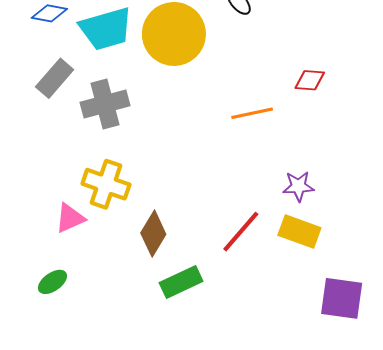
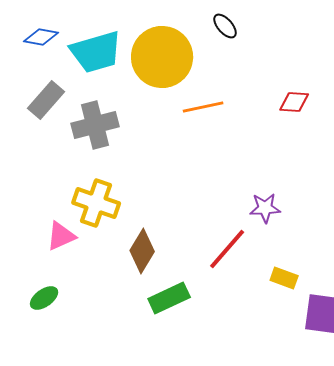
orange line: (252, 113) -> (203, 107), moved
purple star: (298, 186) -> (265, 208), moved
yellow rectangle: (299, 232) -> (284, 278), moved, size x0.7

